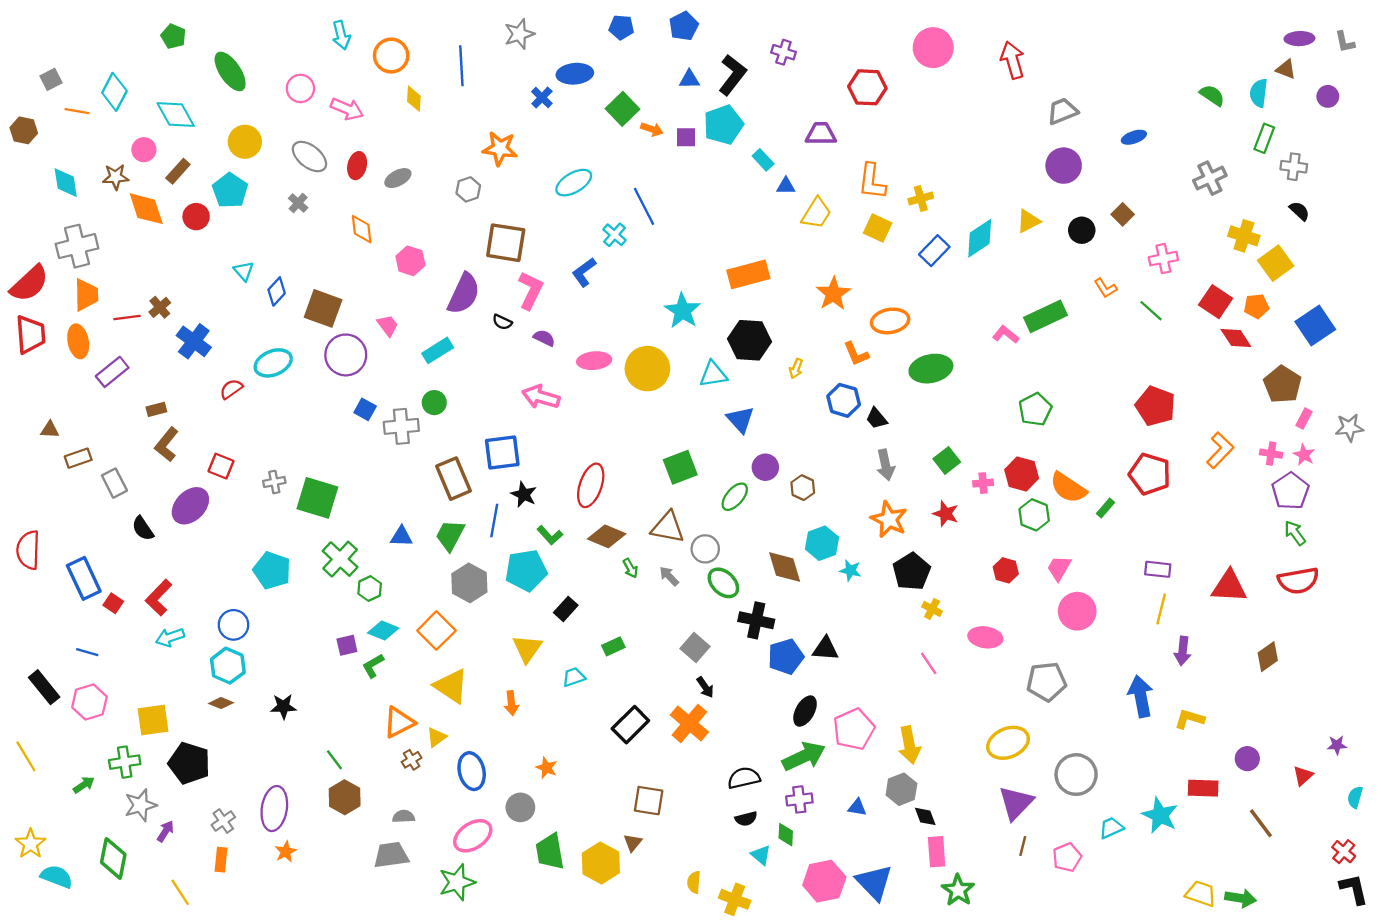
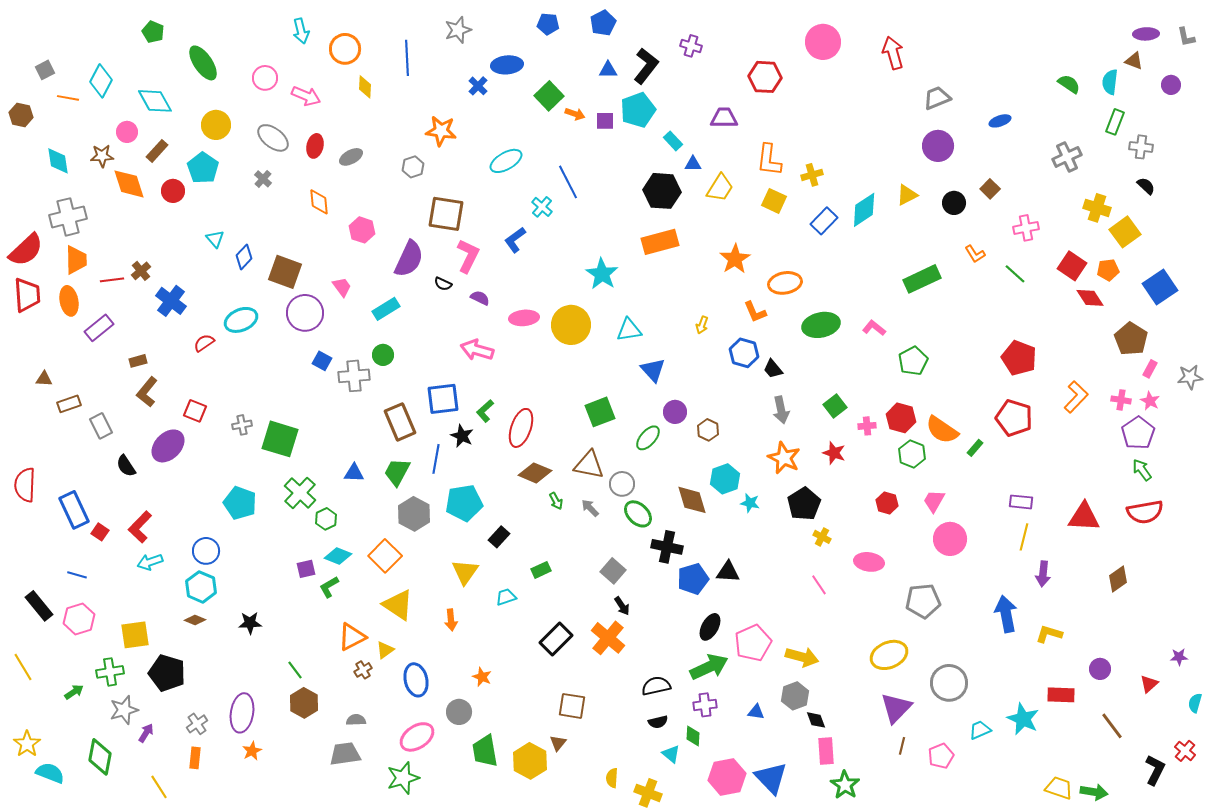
pink L-shape: (1006, 335) -> (874, 328), moved
black hexagon: (749, 340) -> (662, 191), moved
green L-shape: (550, 535) -> (485, 411), moved, turned 90
yellow arrow: (909, 745) -> (802, 657), turned -64
black L-shape: (1354, 889) -> (1155, 770), moved, turned 40

